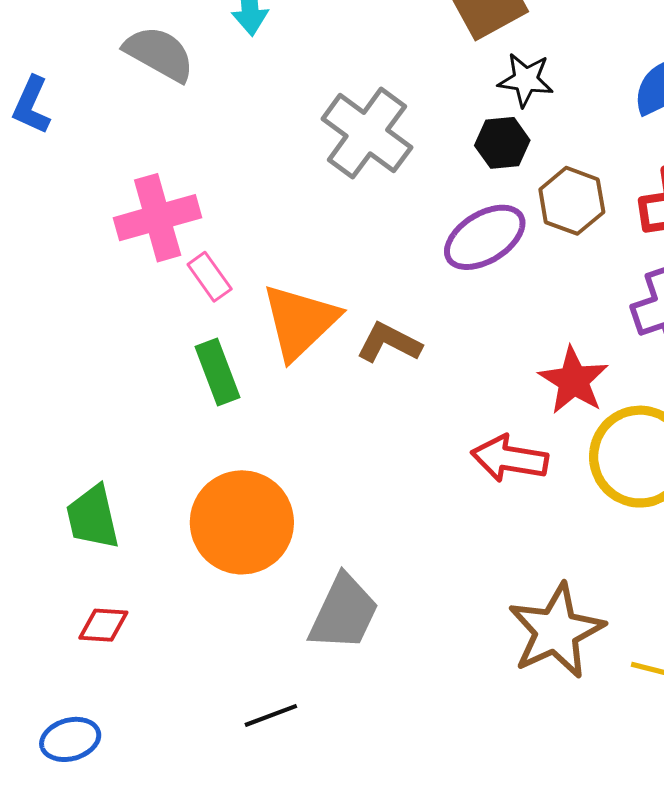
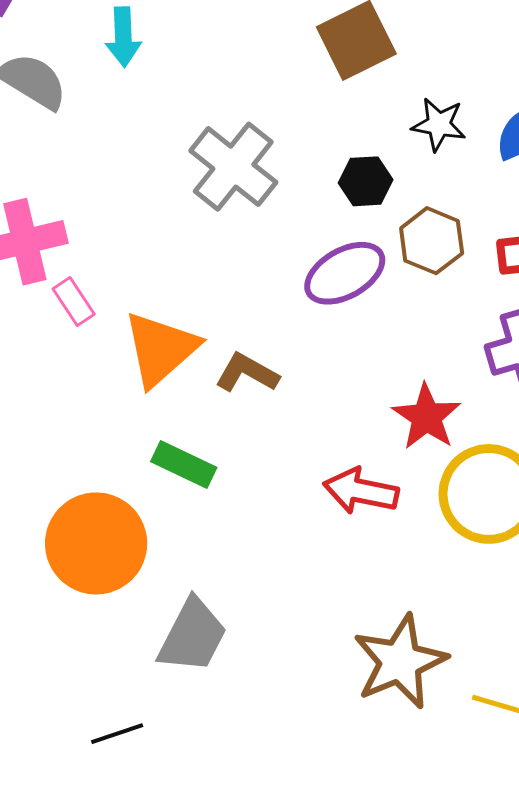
black star: (526, 80) -> (439, 125), moved
green rectangle: (217, 372) -> (184, 465), moved, turned -46

